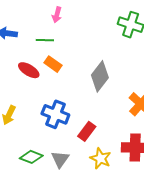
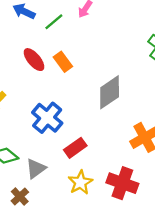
green line: (45, 40) -> (54, 22), moved, turned -60

